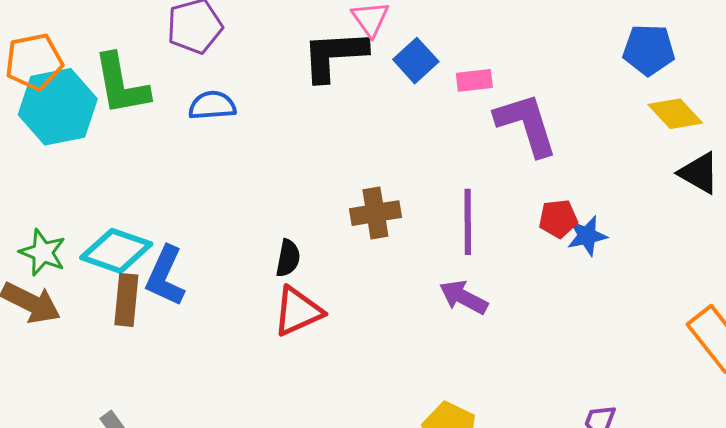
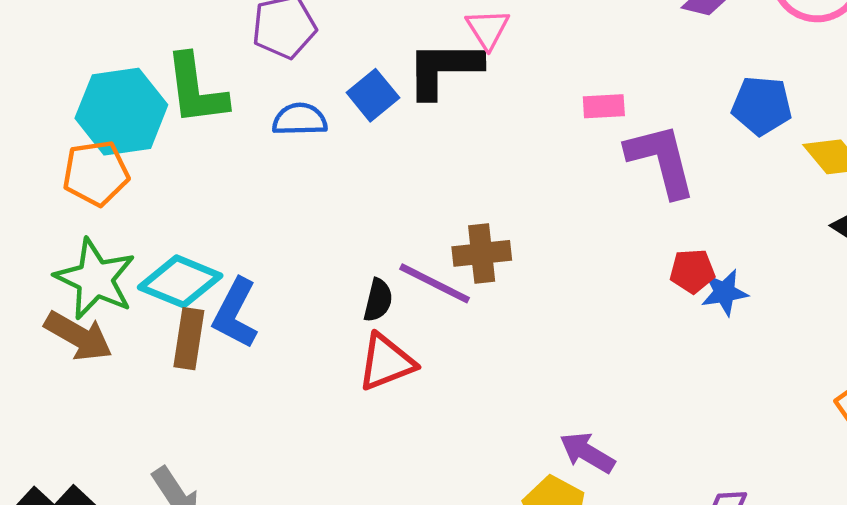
blue pentagon: (649, 50) -> (762, 106), moved
blue square: (416, 61) -> (373, 95), moved
orange pentagon: (34, 62) -> (96, 173), moved
purple line: (468, 222) -> (435, 283), moved, turned -66
green star: (43, 252) -> (95, 279), size x1.5
purple arrow: (464, 297) -> (587, 453), moved

